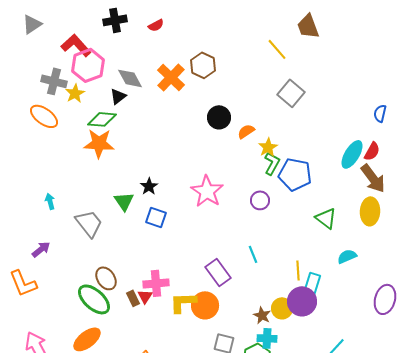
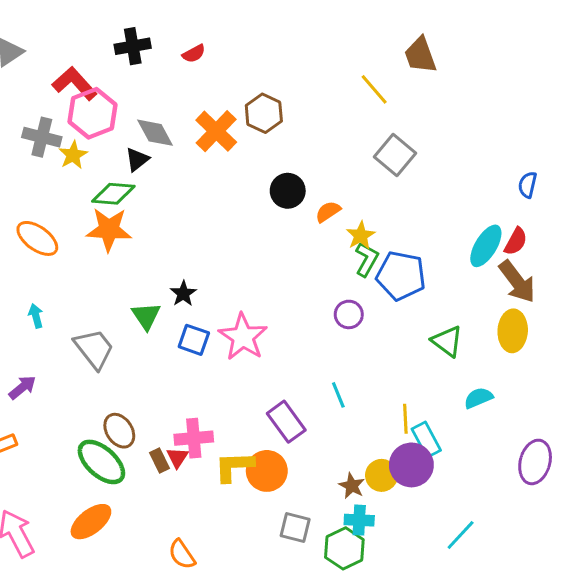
orange ellipse: (44, 116) -> (37, 238), moved
pink star: (207, 191) -> (243, 337), moved
cyan rectangle: (312, 284) -> (426, 440), turned -45

